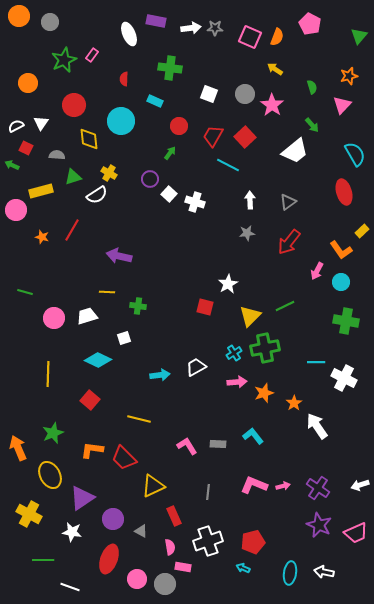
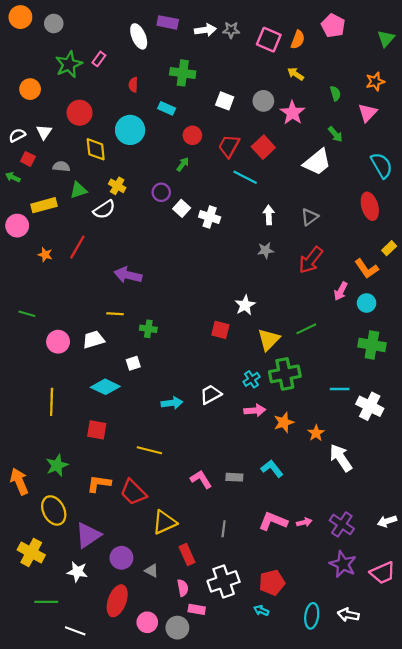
red square: (90, 400) -> (97, 430), turned -30

